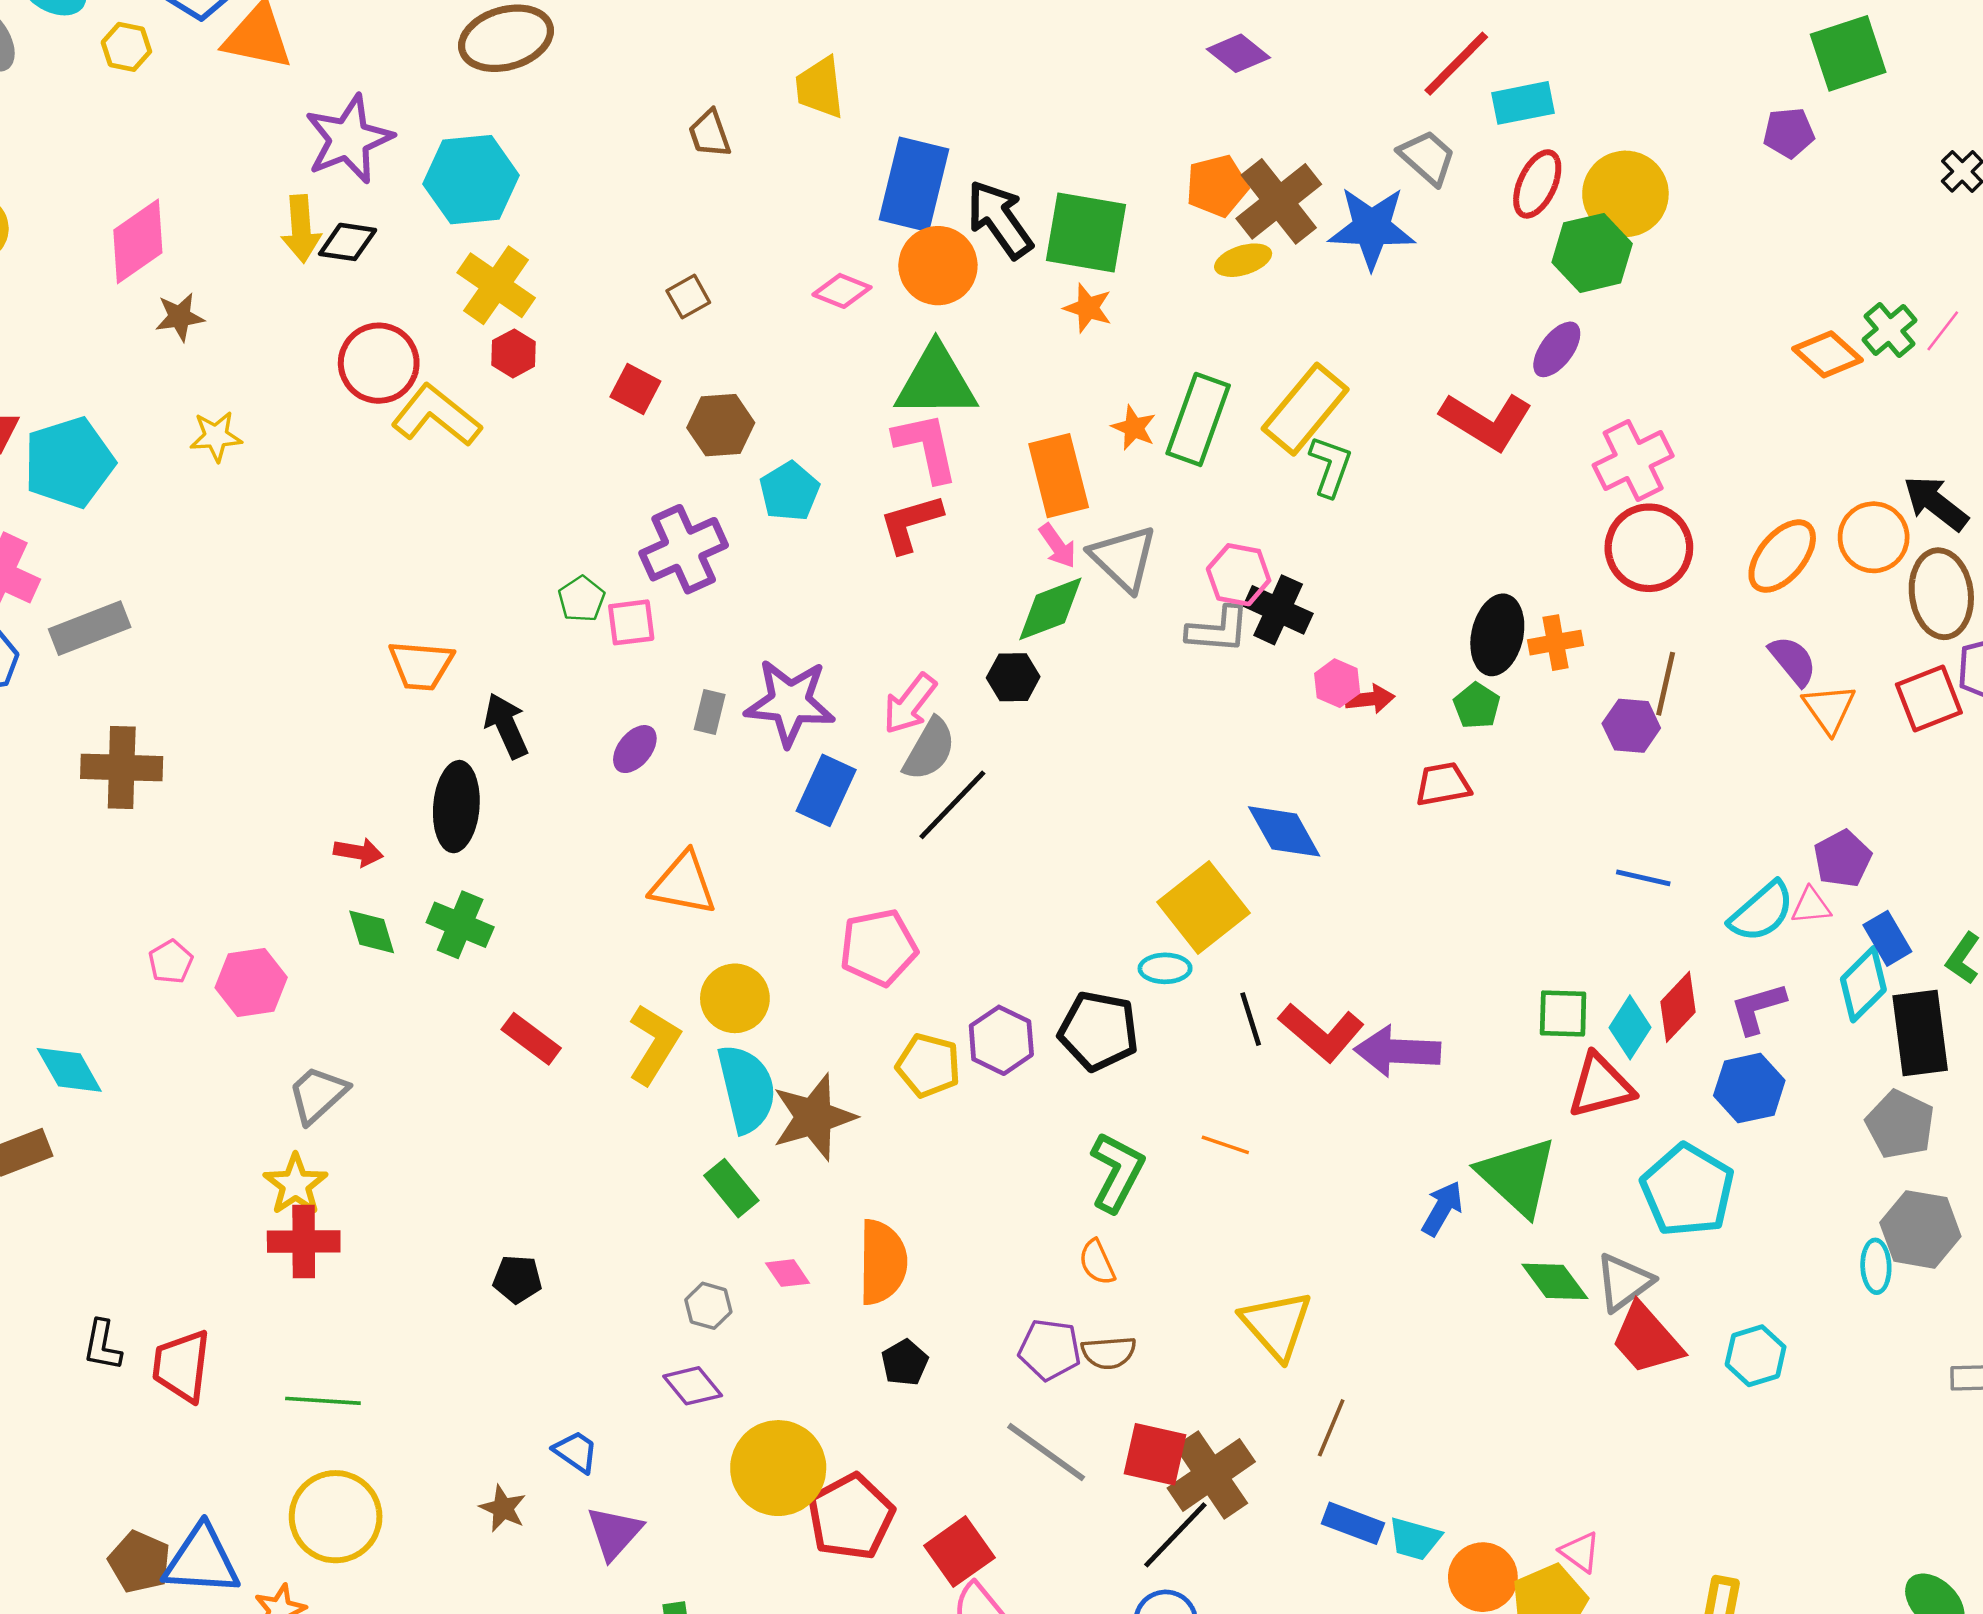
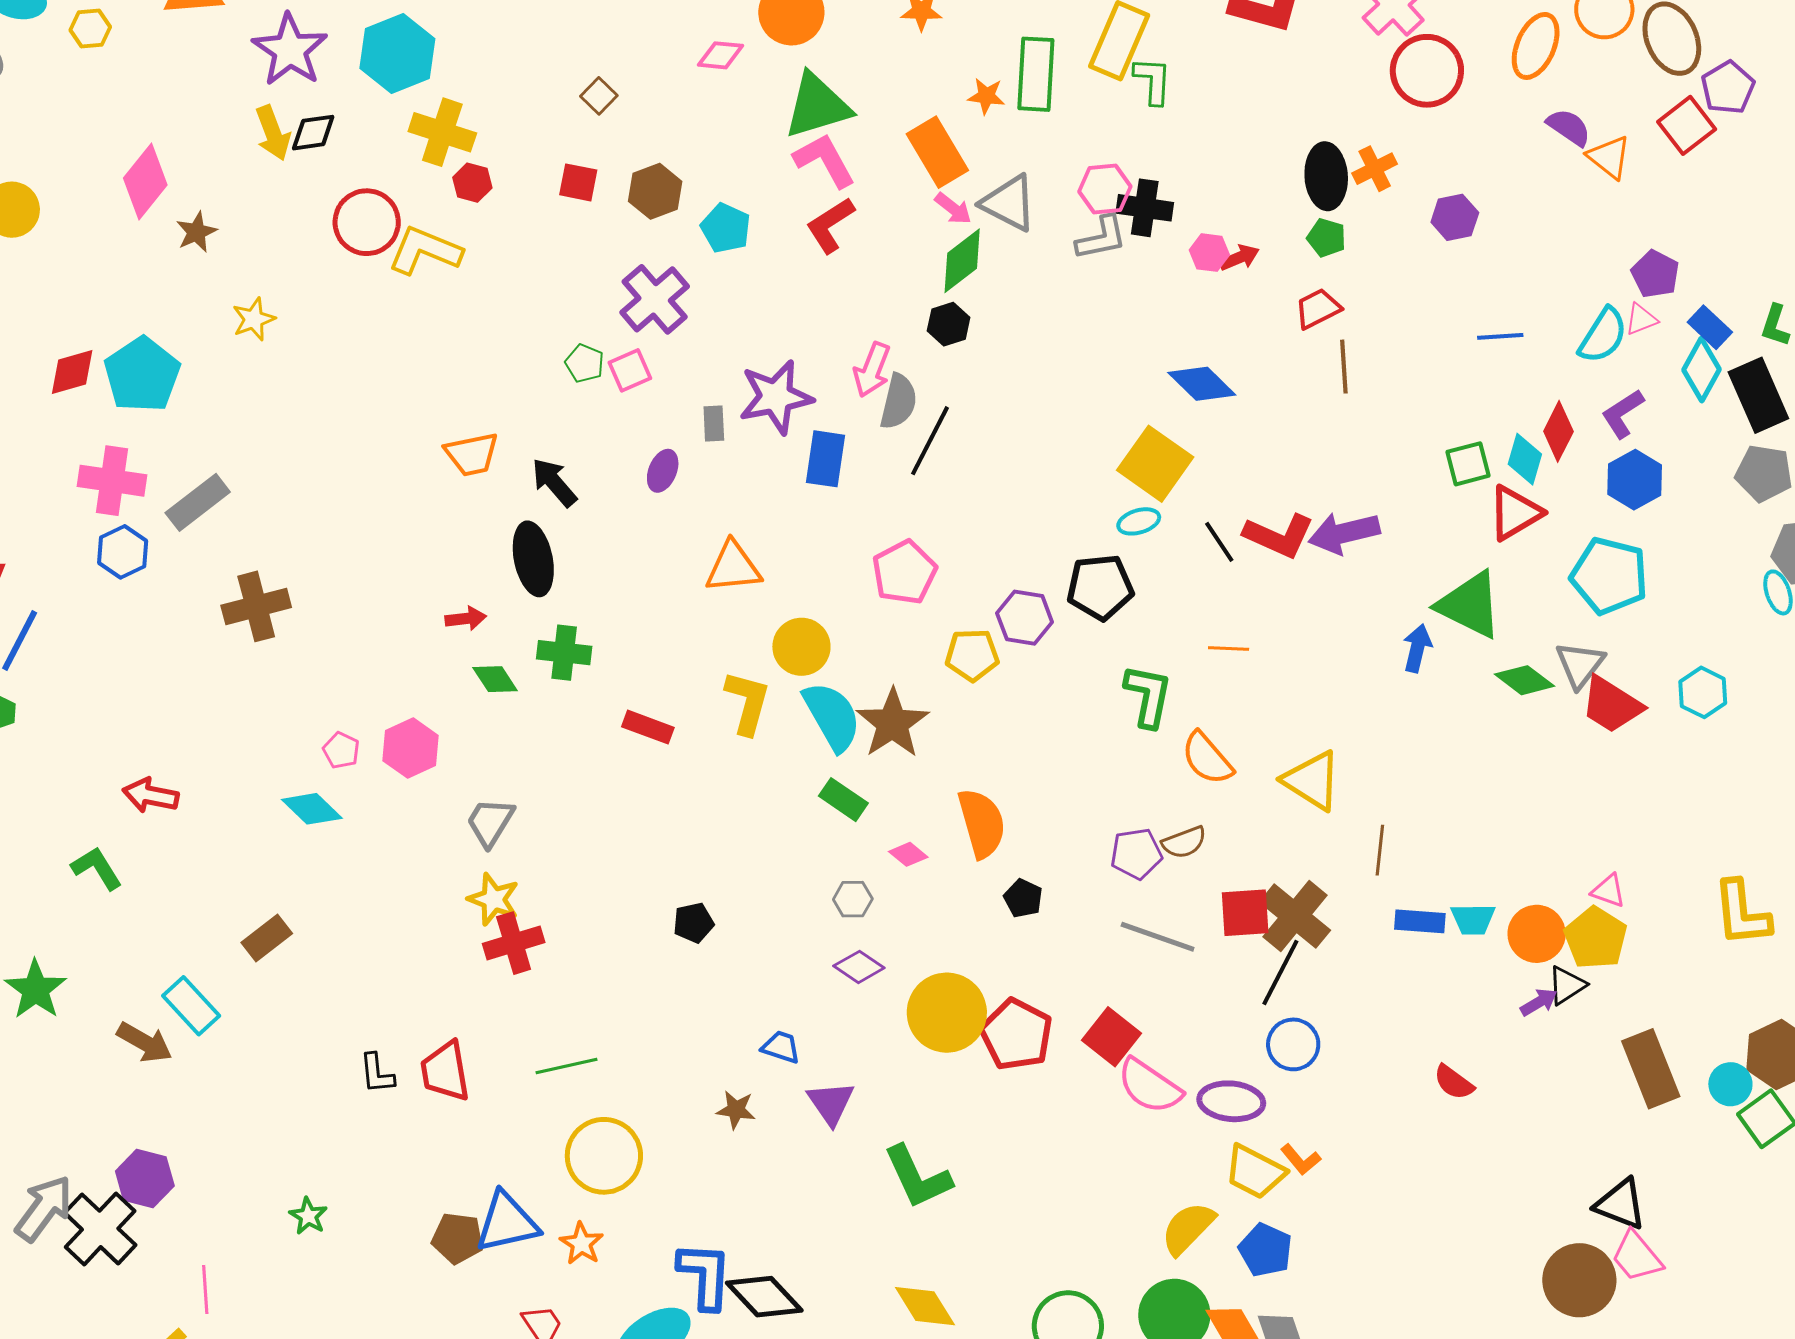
brown line: (1666, 684) -> (1344, 367), moved
cyan diamond: (69, 1070) -> (312, 809), moved
orange semicircle: (1097, 1262) -> (1207, 758), moved, size x1.5

